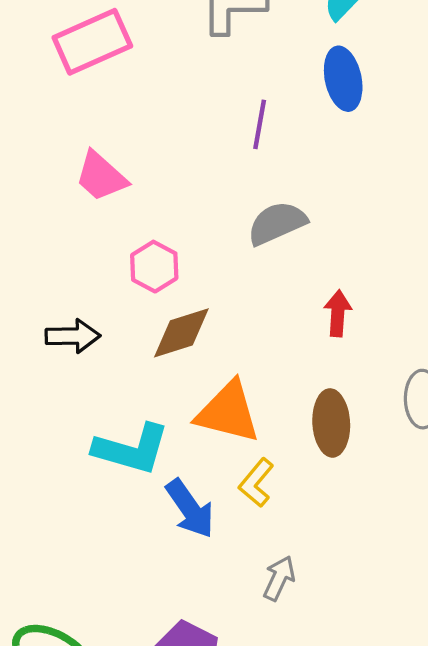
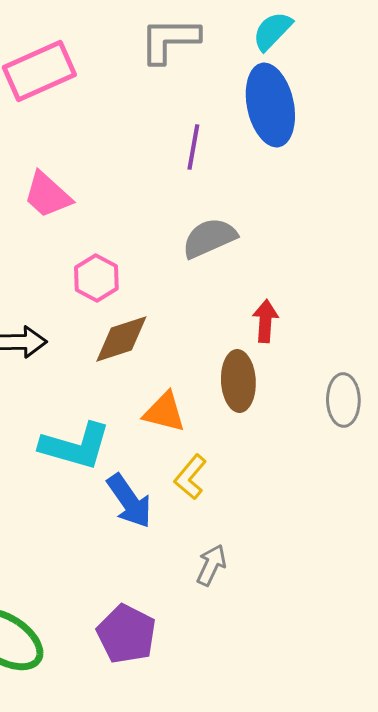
blue ellipse: (343, 79) -> (270, 105), size x1.4
orange triangle: (228, 412) -> (164, 412), size x0.7
brown ellipse: (331, 423) -> (238, 381), moved

